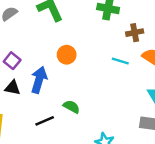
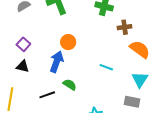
cyan line: (120, 61) -> (106, 67), moved
blue arrow: (39, 80) -> (57, 62), moved

